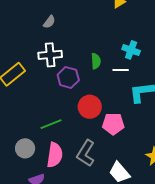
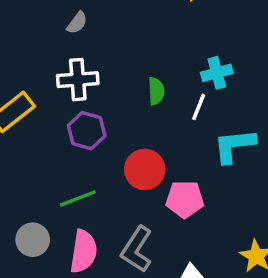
cyan cross: (131, 50) -> (217, 73), turned -36
white line: (121, 70) -> (199, 107), turned -70
purple hexagon: (68, 77) -> (87, 131), moved

